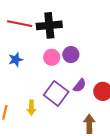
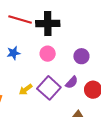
purple circle: (71, 55) -> (81, 56), moved
yellow arrow: (31, 108) -> (26, 89), moved, turned 48

